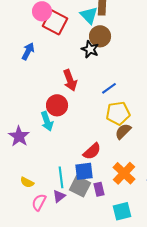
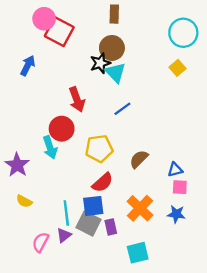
cyan triangle: (89, 15) -> (115, 73), moved
black star: (90, 49) -> (100, 63), turned 30
yellow pentagon: (118, 113) -> (99, 149), moved
yellow semicircle: (27, 182) -> (24, 201), moved

